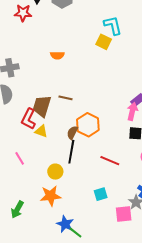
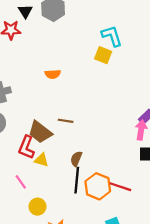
brown trapezoid: (42, 106) -> (40, 132), turned -65
orange hexagon: (88, 125) -> (98, 186), moved
pink line: (20, 158) -> (21, 182), moved
yellow circle: (55, 172) -> (38, 207), moved

